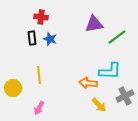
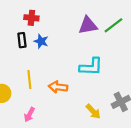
green line: (117, 37) -> (113, 25), moved
cyan L-shape: (110, 71) -> (91, 67), moved
orange arrow: (88, 83) -> (58, 87), moved

